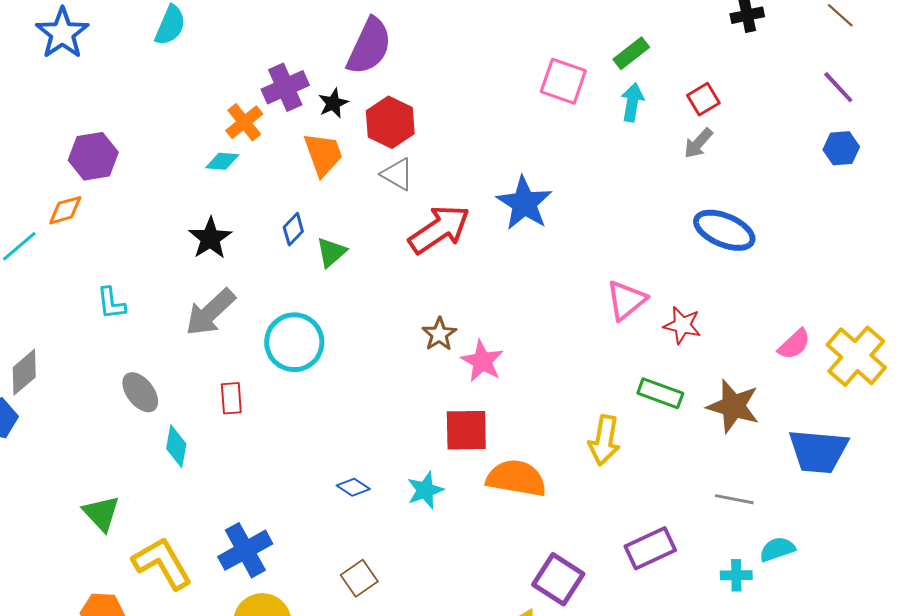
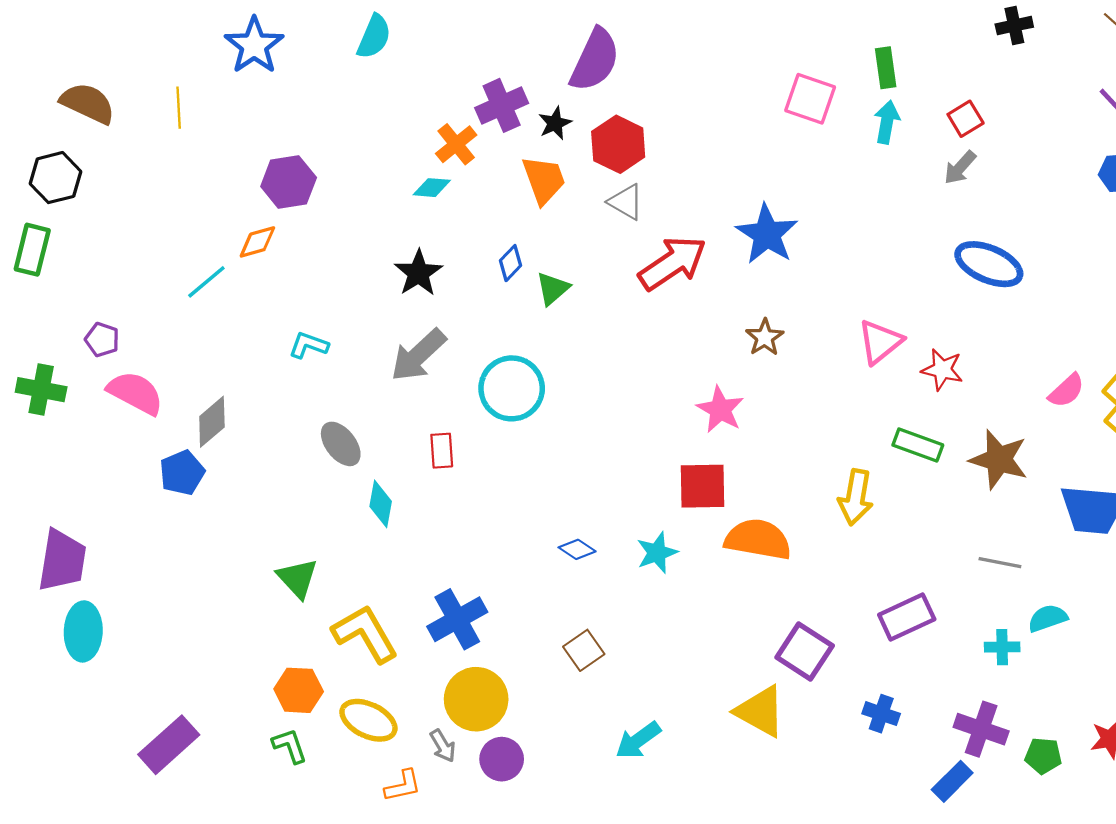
green rectangle: (631, 53) -> (886, 68), turned -60
cyan L-shape: (111, 303) -> (309, 345), turned 117
brown star: (439, 334) -> (765, 337), moved

